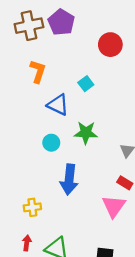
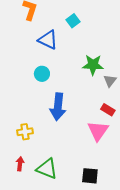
green star: (86, 133) -> (93, 65), moved

